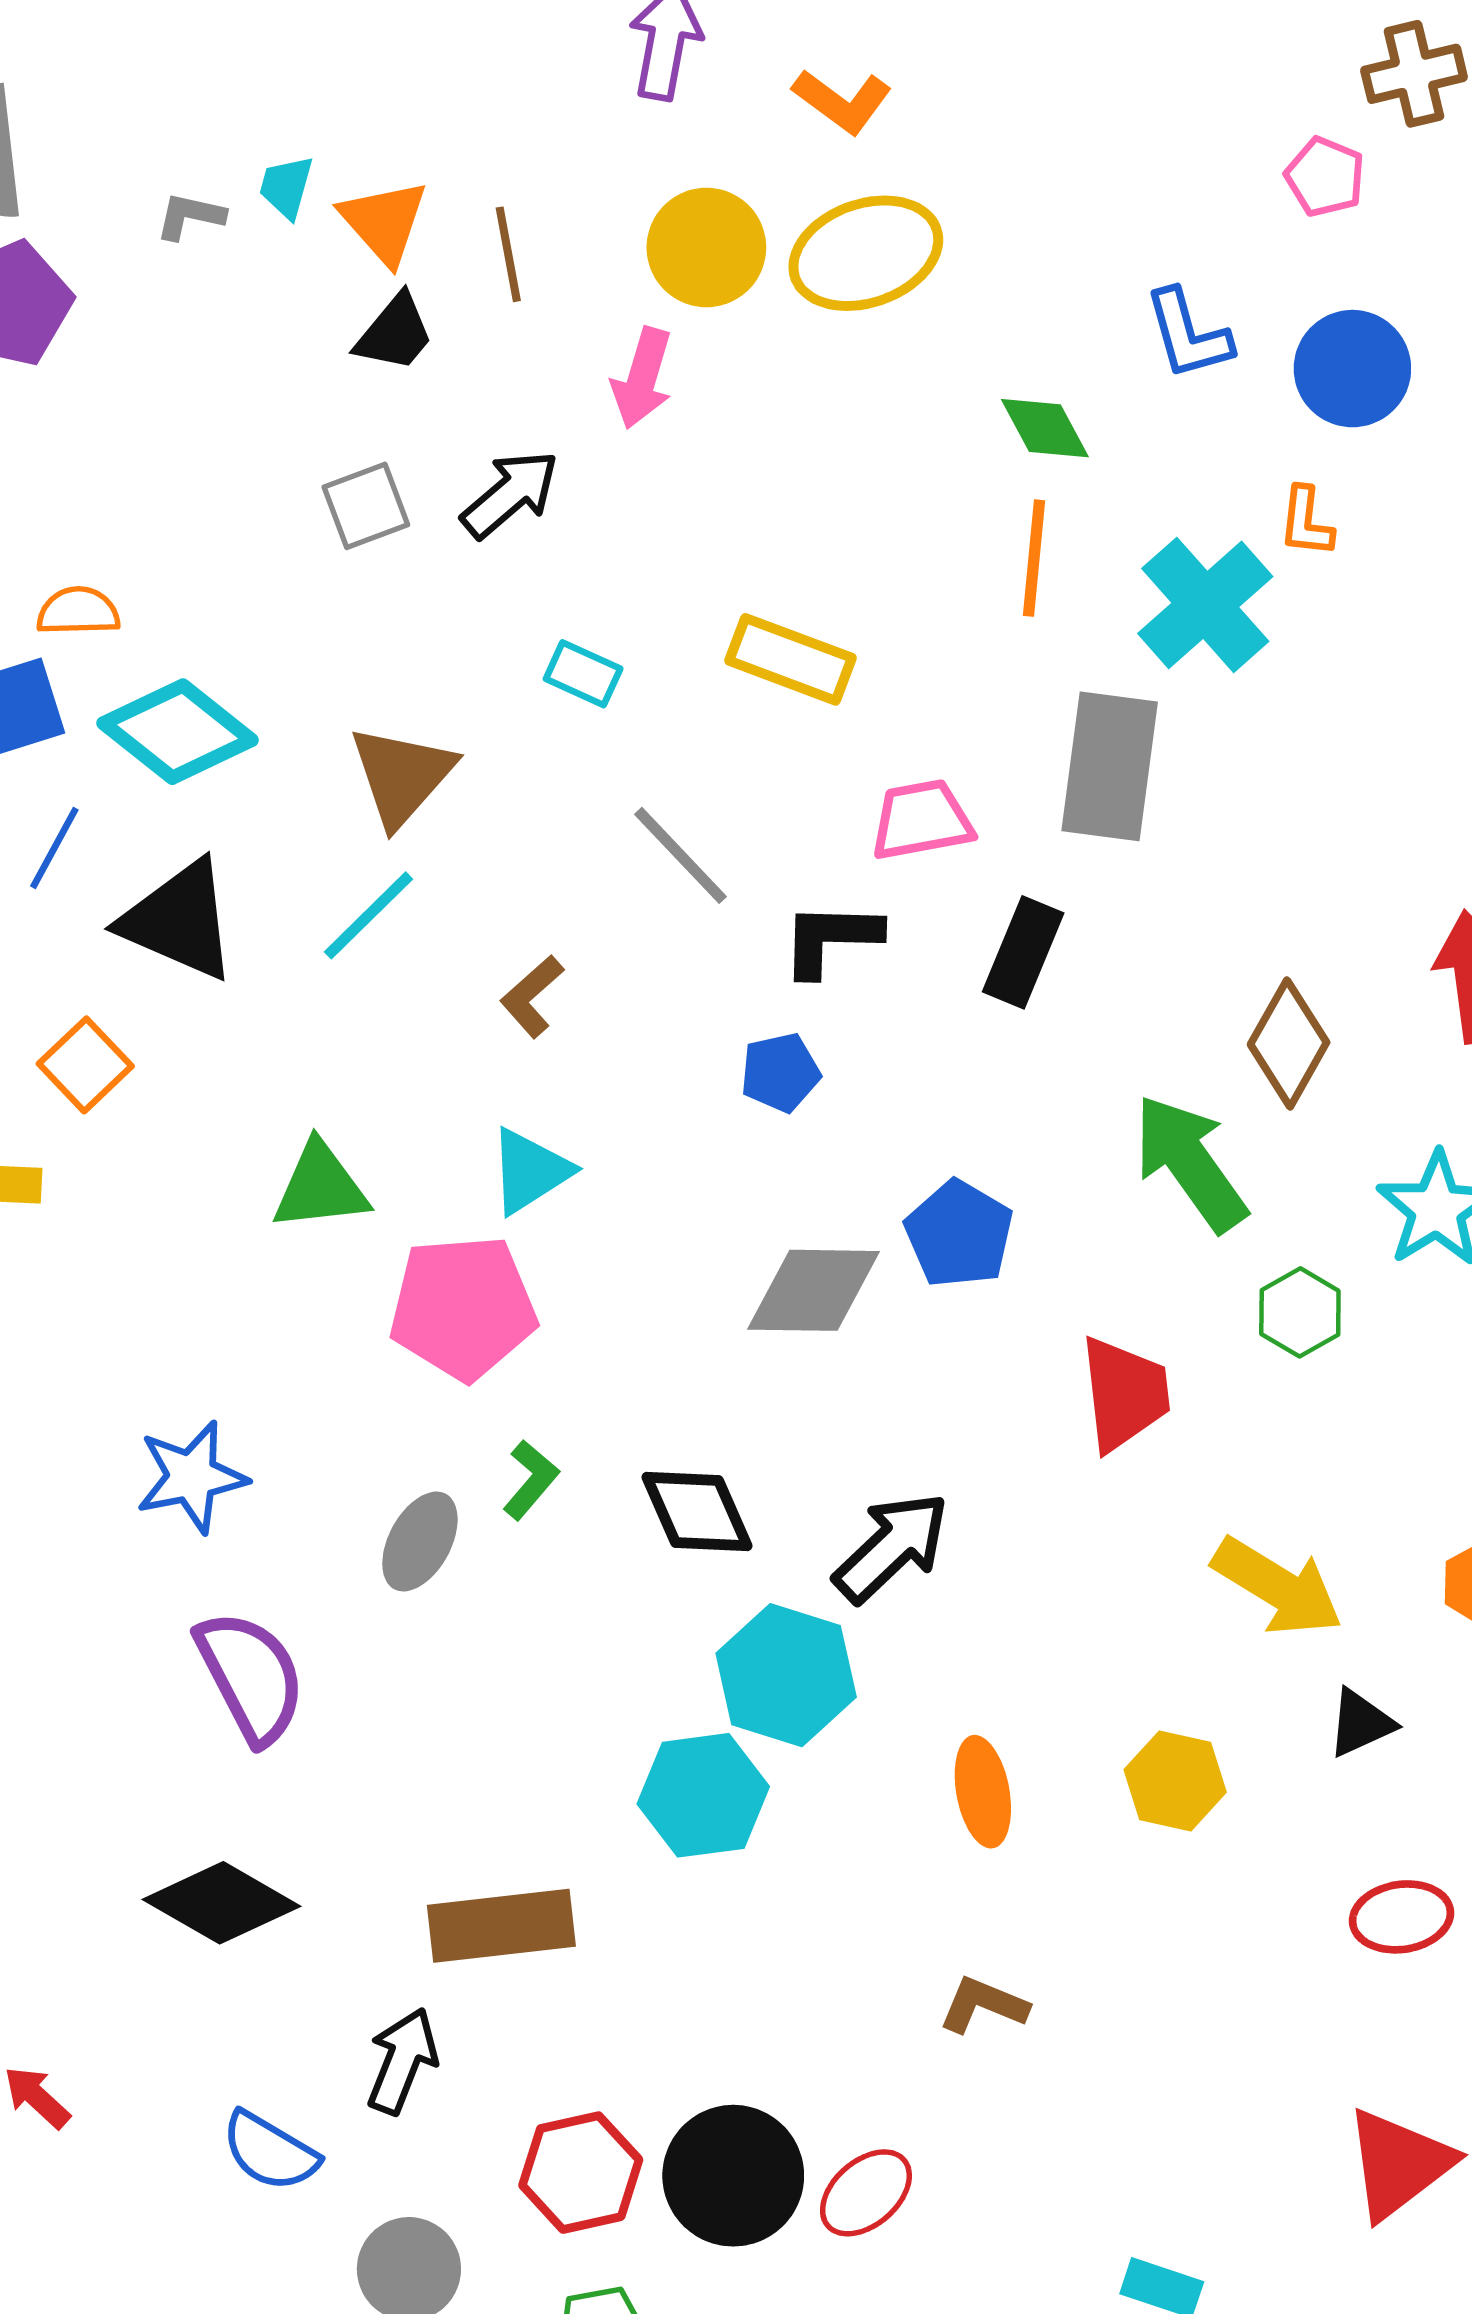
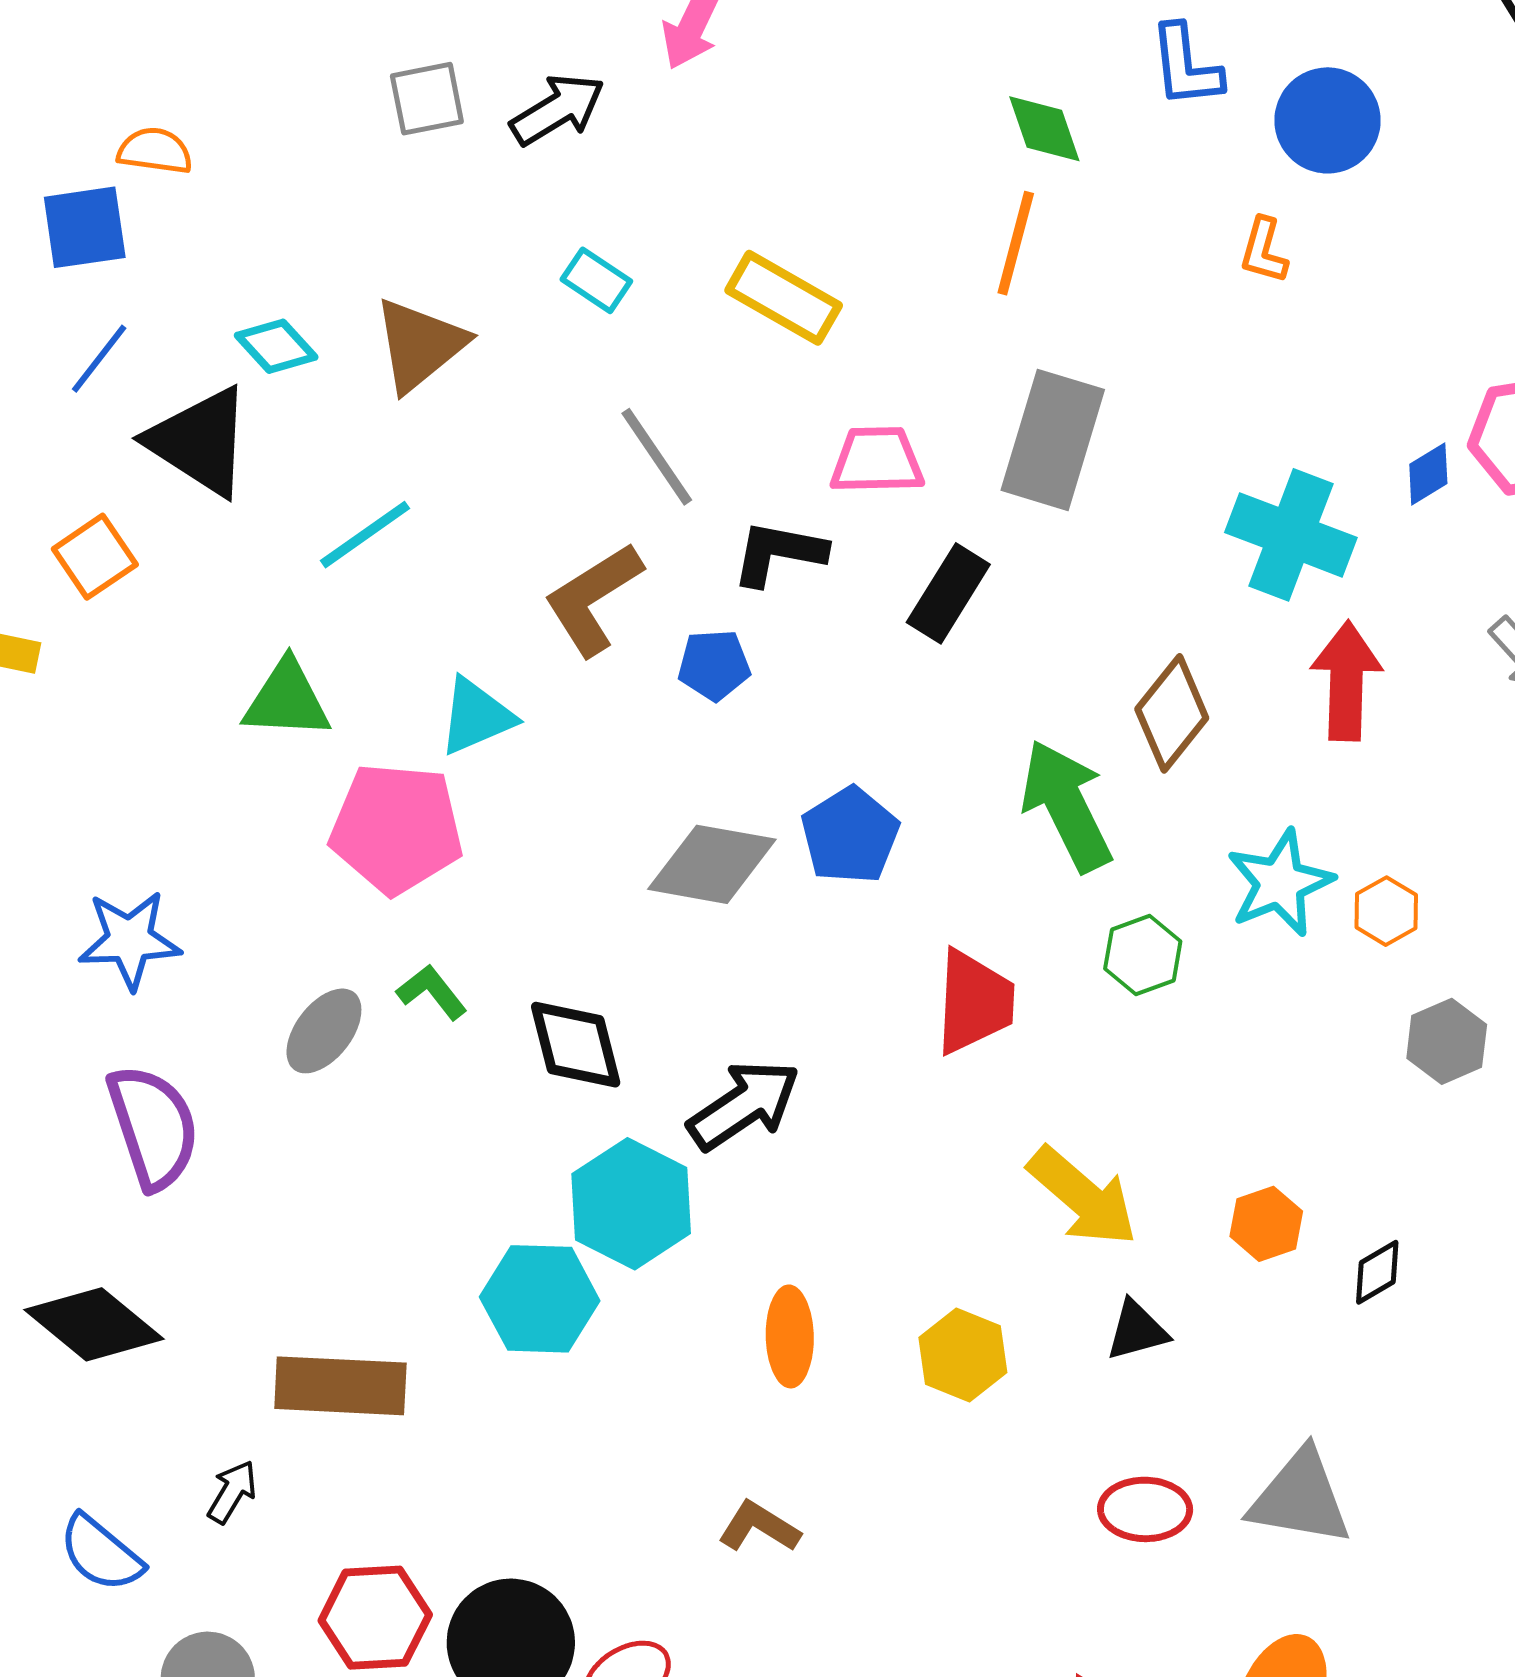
cyan cross: (1205, 605) -> (1291, 535), moved, turned -37
cyan diamond: (178, 732) -> (276, 346), moved, size x0.6
cyan line: (369, 915) -> (365, 535), moved
brown L-shape: (532, 996) -> (593, 599), moved, size x1.6
green L-shape: (531, 1480) -> (432, 992), turned -88
black arrow: (402, 2061) -> (232, 1492), size x0.7

